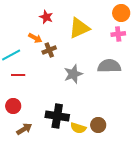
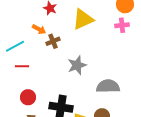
gray semicircle: (109, 66) -> (108, 86), moved
red circle: (13, 106) -> (28, 97), moved

